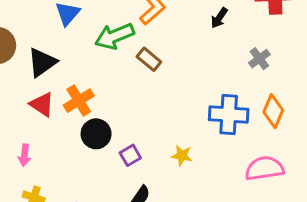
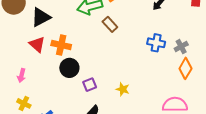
gray cross: (259, 59) -> (181, 47), moved
orange cross: (79, 101) -> (61, 45), turned 36
blue cross: (229, 114) -> (156, 43), moved, size x0.7

